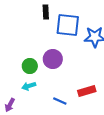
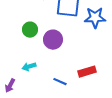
green circle: (30, 66) -> (30, 30), moved

